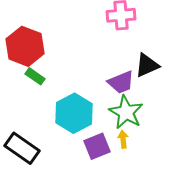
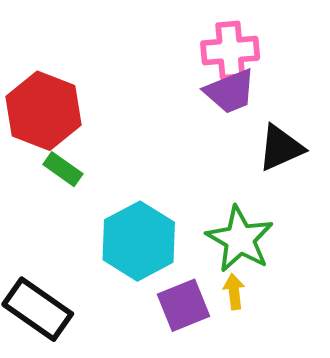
purple trapezoid: (121, 82) -> (230, 91), moved

